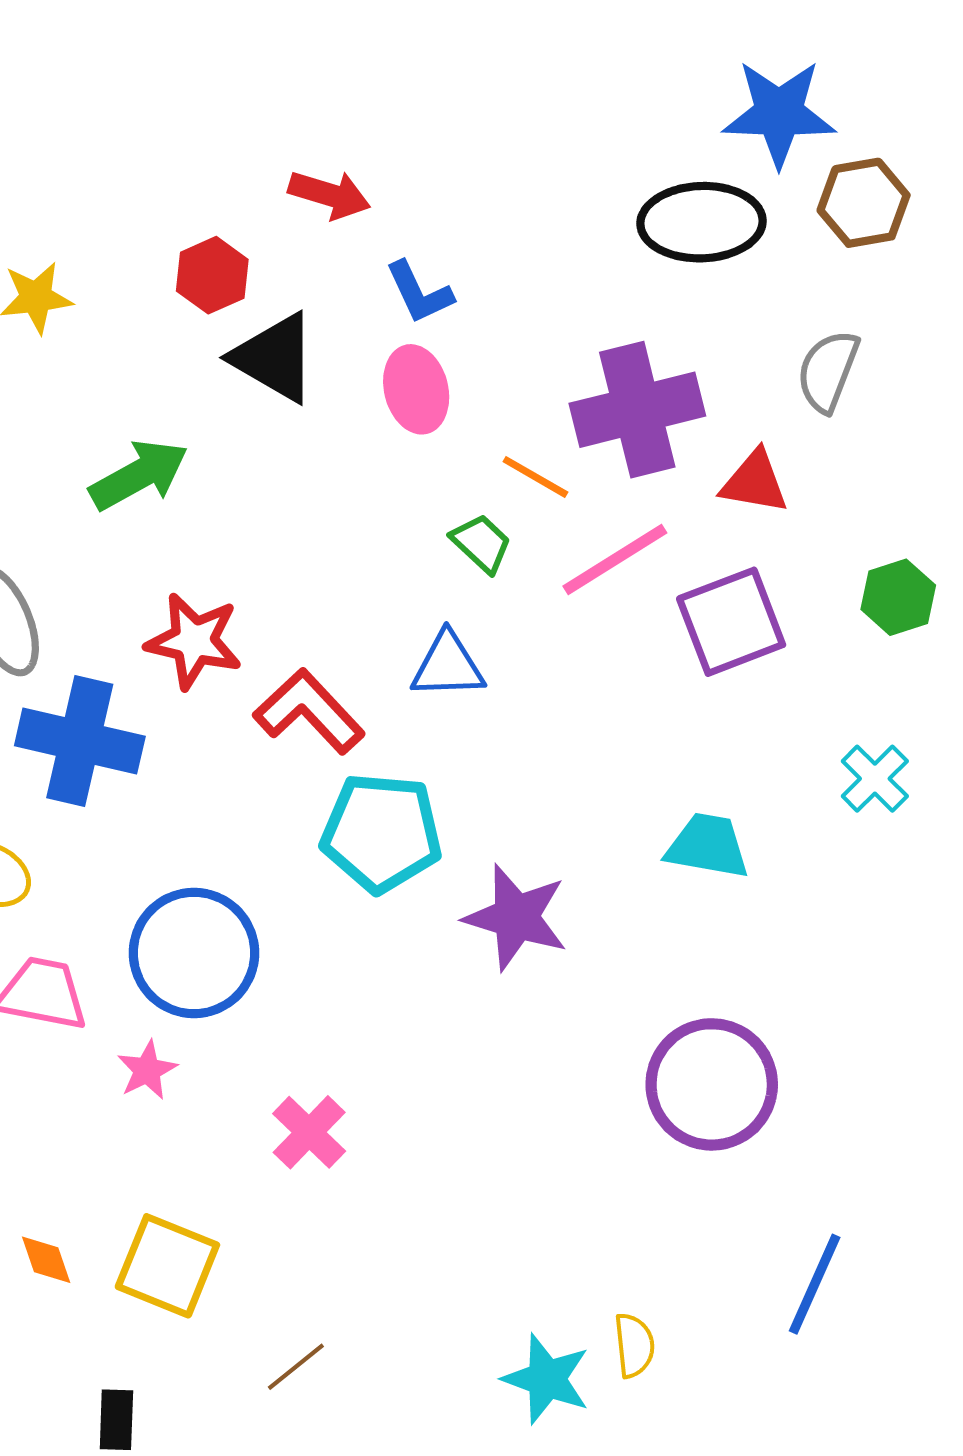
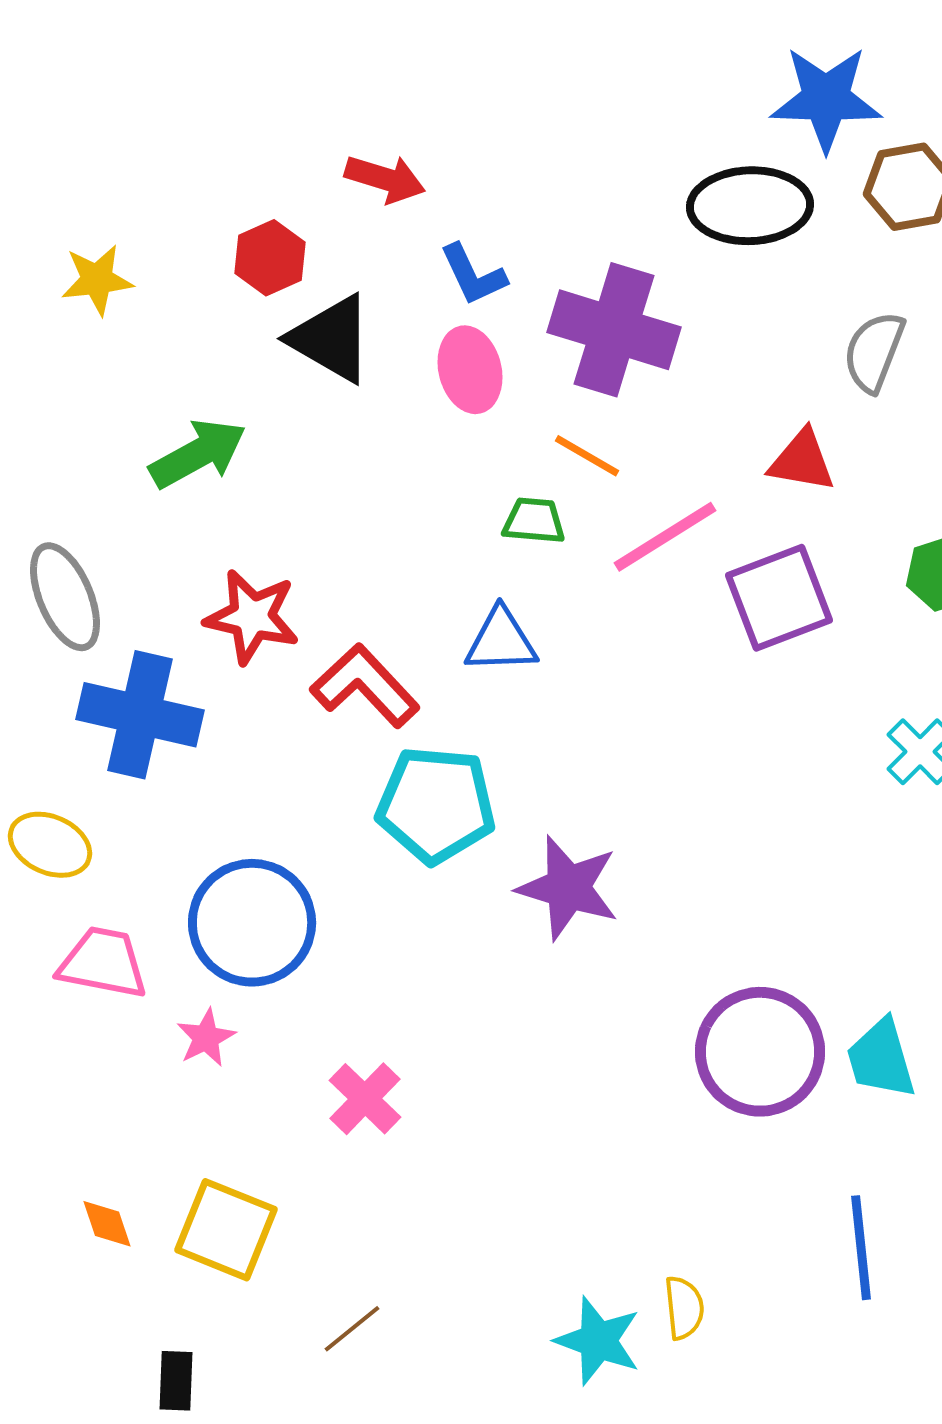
purple cross: (637, 410) -> (614, 330), moved, turned 31
green trapezoid: (481, 543) -> (534, 521), turned -38
cyan trapezoid: (708, 846) -> (881, 1059), moved, turned -116
blue line: (815, 1284) -> (861, 1248), turned -30

